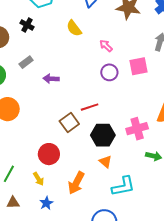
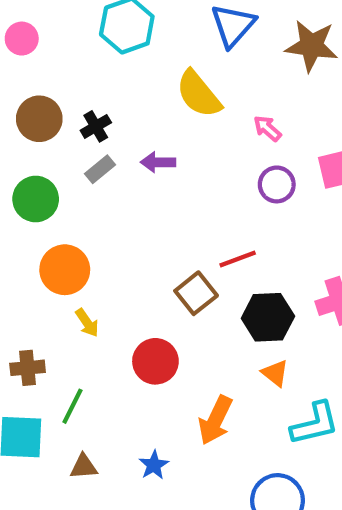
black cross: (27, 25) -> (96, 126), moved, turned 32
yellow semicircle: (74, 28) -> (199, 94), size x1.4
purple arrow: (51, 79) -> (158, 162), moved
yellow arrow: (38, 179) -> (87, 323), moved

